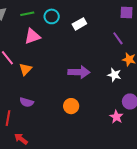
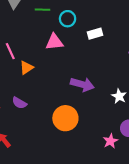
pink triangle: (32, 36) -> (54, 42), moved
orange circle: (71, 106) -> (65, 118), size x1.5

